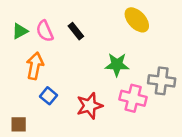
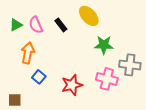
yellow ellipse: (137, 20) -> (89, 16), moved
green star: (117, 65) -> (104, 45), moved

